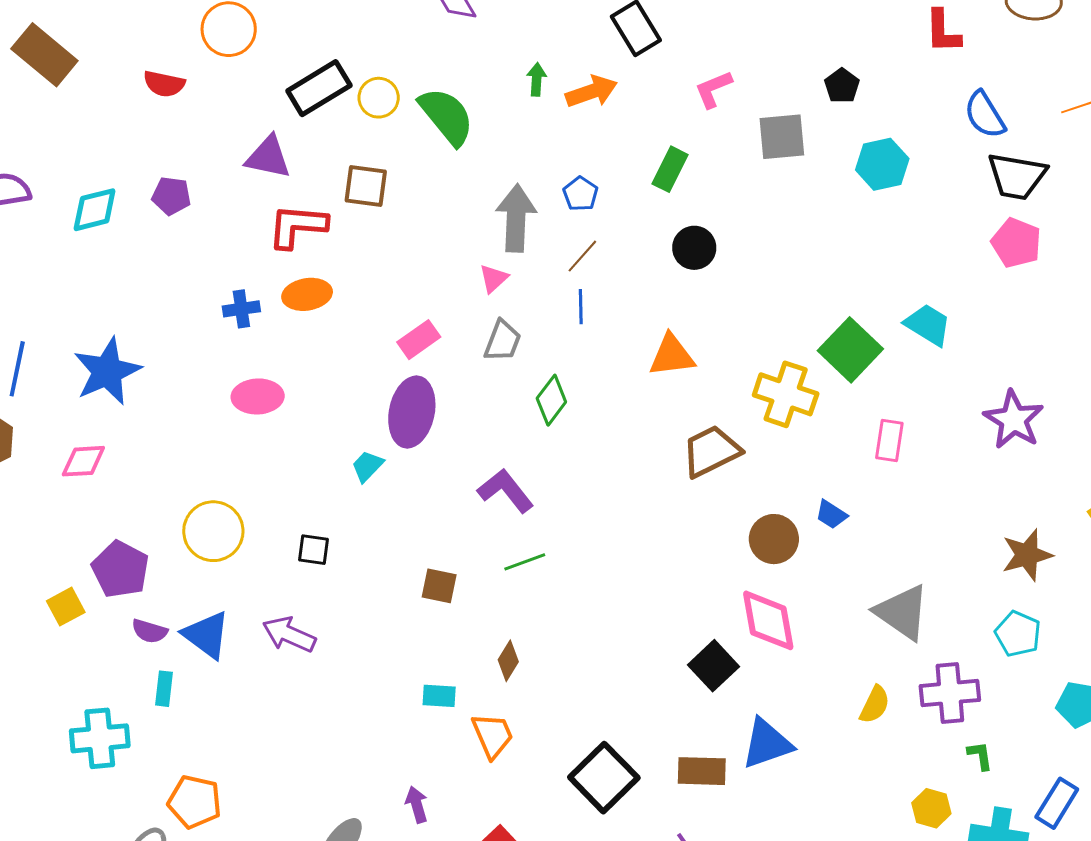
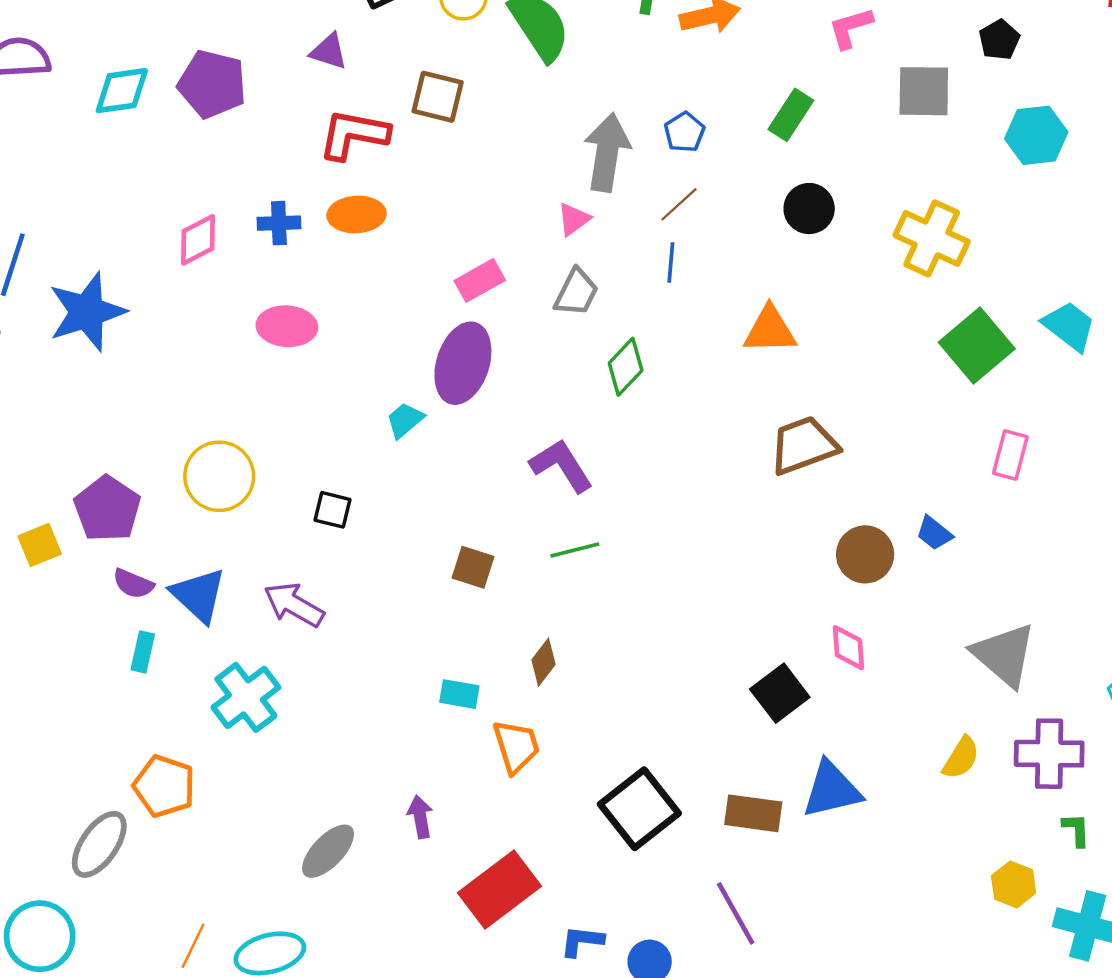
purple triangle: (268, 157) -> (329, 51), size x0.7
purple pentagon: (171, 196) -> (212, 84), size x1.5
blue star: (107, 371) -> (87, 312), moved
yellow cross: (786, 394) -> (932, 238), moved
pink diamond: (83, 461) -> (198, 240), moved, turned -30
pink diamond: (768, 620) -> (848, 648), size x0.6
cyan cross: (100, 738) -> (246, 697), moved, turned -38

